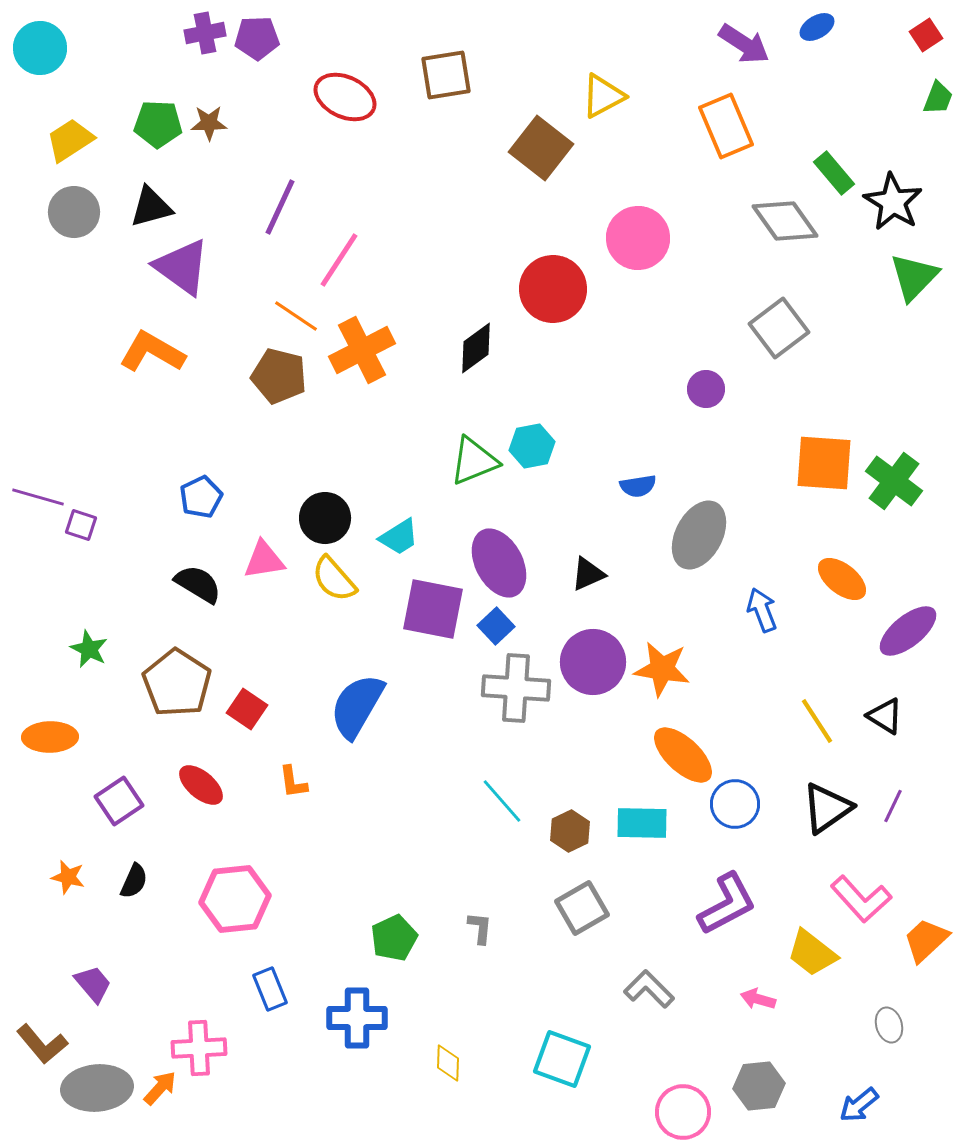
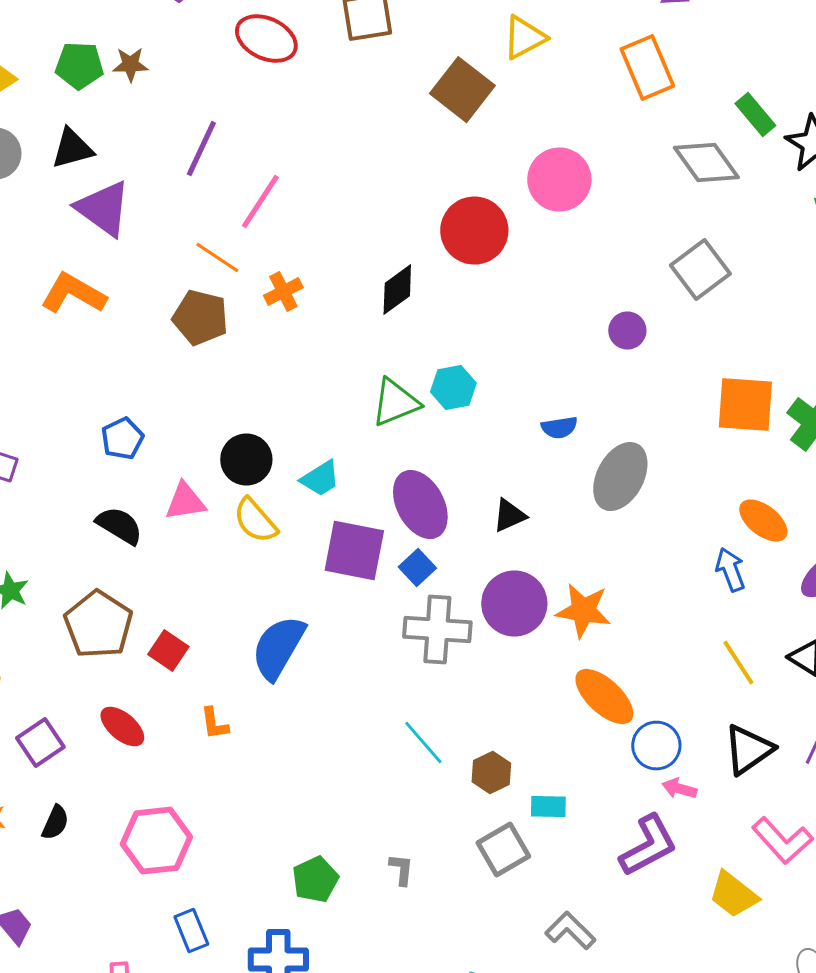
orange cross: (362, 350) -> (283, 292), size x0.6
blue arrow: (762, 610) -> (730, 570), moved
cyan rectangle: (642, 823) -> (548, 807), moved, size x0.7
pink arrow: (758, 999) -> (679, 789), moved

